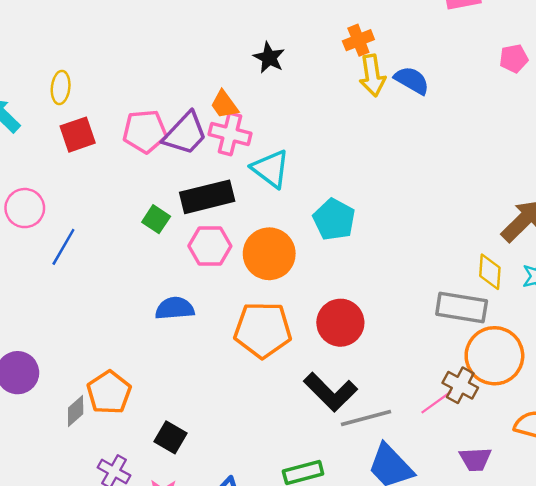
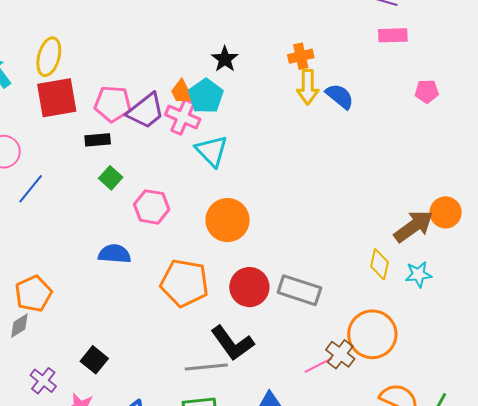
yellow ellipse: (61, 87) -> (49, 57), size x1.4
red square: (78, 135) -> (57, 98), size x1.4
black rectangle: (207, 197) -> (98, 140), moved, size x0.6
cyan pentagon: (334, 220) -> (206, 96), moved
orange circle: (269, 254) -> (228, 220), moved
gray rectangle: (462, 308) -> (299, 290), moved
orange pentagon: (109, 392) -> (33, 294), moved
gray line: (366, 418) -> (206, 367), moved

